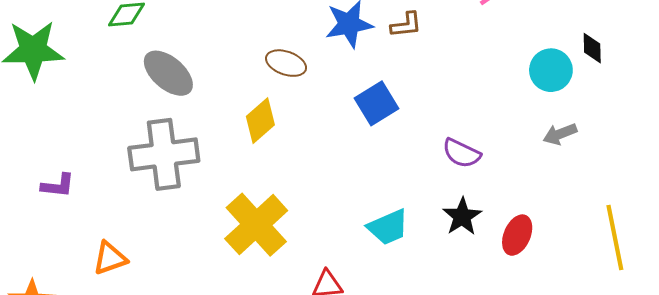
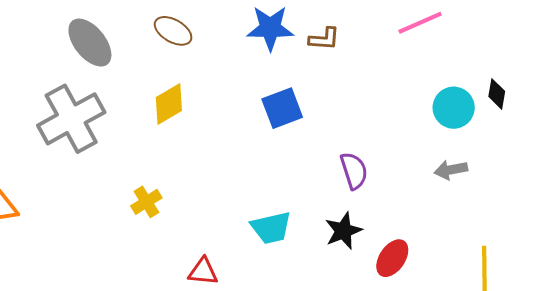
brown ellipse: (286, 63) -> (173, 31), moved
purple semicircle: (461, 153) -> (354, 171), turned -144
gray cross: (164, 154) -> (71, 119), turned -32
yellow cross: (256, 225) -> (146, 202), size x0.5

